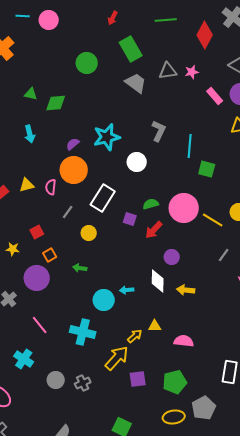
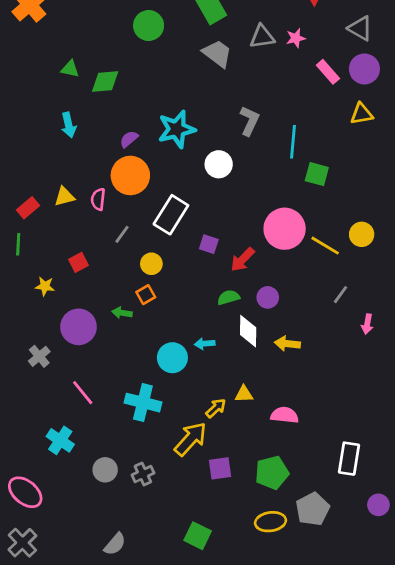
green semicircle: (151, 204) -> (228, 297), moved
orange square: (50, 255) -> (146, 295), moved
green arrow: (80, 268) -> (122, 313), moved

